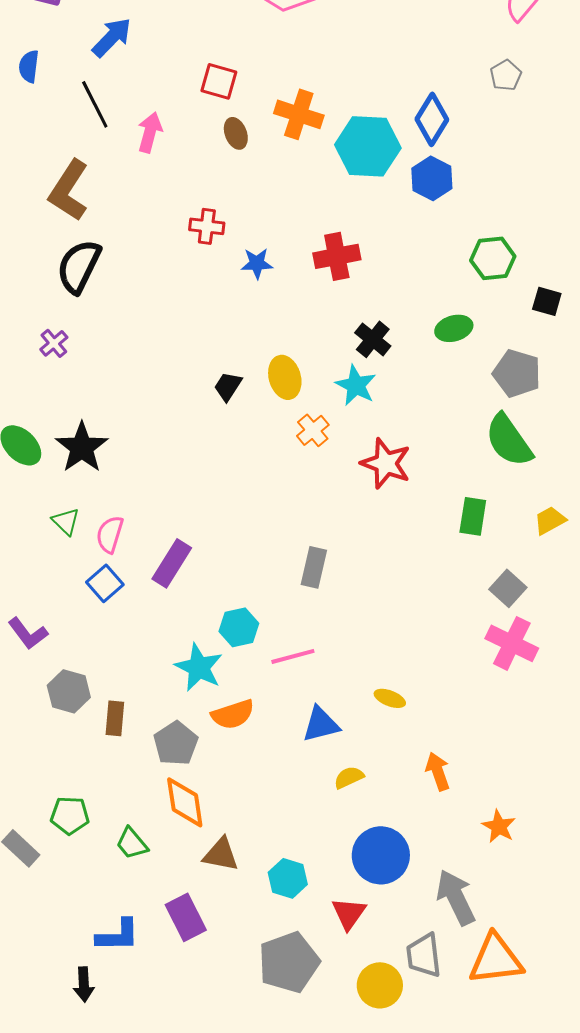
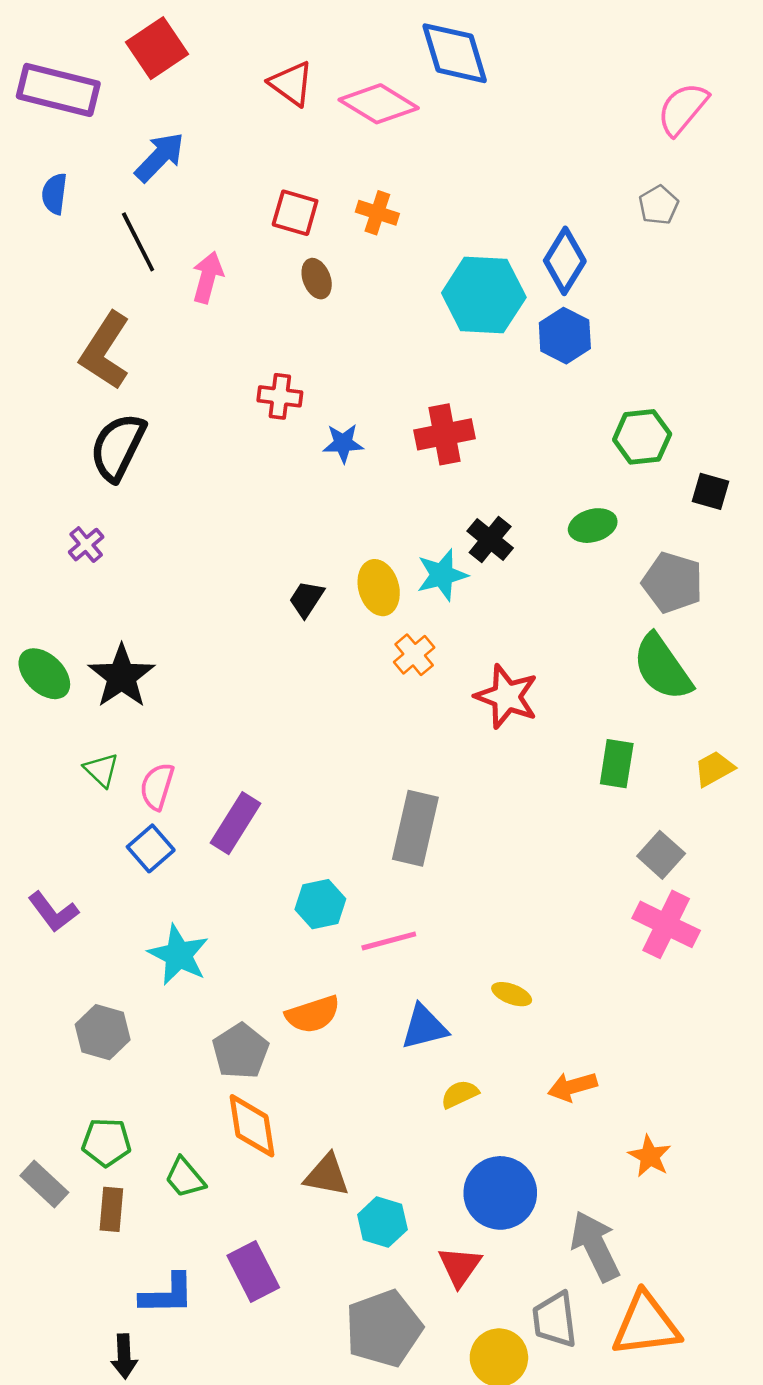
orange cross: (299, 114) -> (377, 213), moved, size x0.7
cyan star: (356, 385) -> (442, 575), moved, turned 30
gray rectangle: (314, 567) -> (415, 828), size x1.4
cyan star: (199, 667) -> (179, 955), moved
gray hexagon: (69, 691) -> (103, 1032), moved
brown rectangle: (115, 718) -> (111, 1209), moved
orange arrow: (438, 771) -> (572, 1087), turned -87
brown triangle: (221, 854) -> (327, 1175), moved

